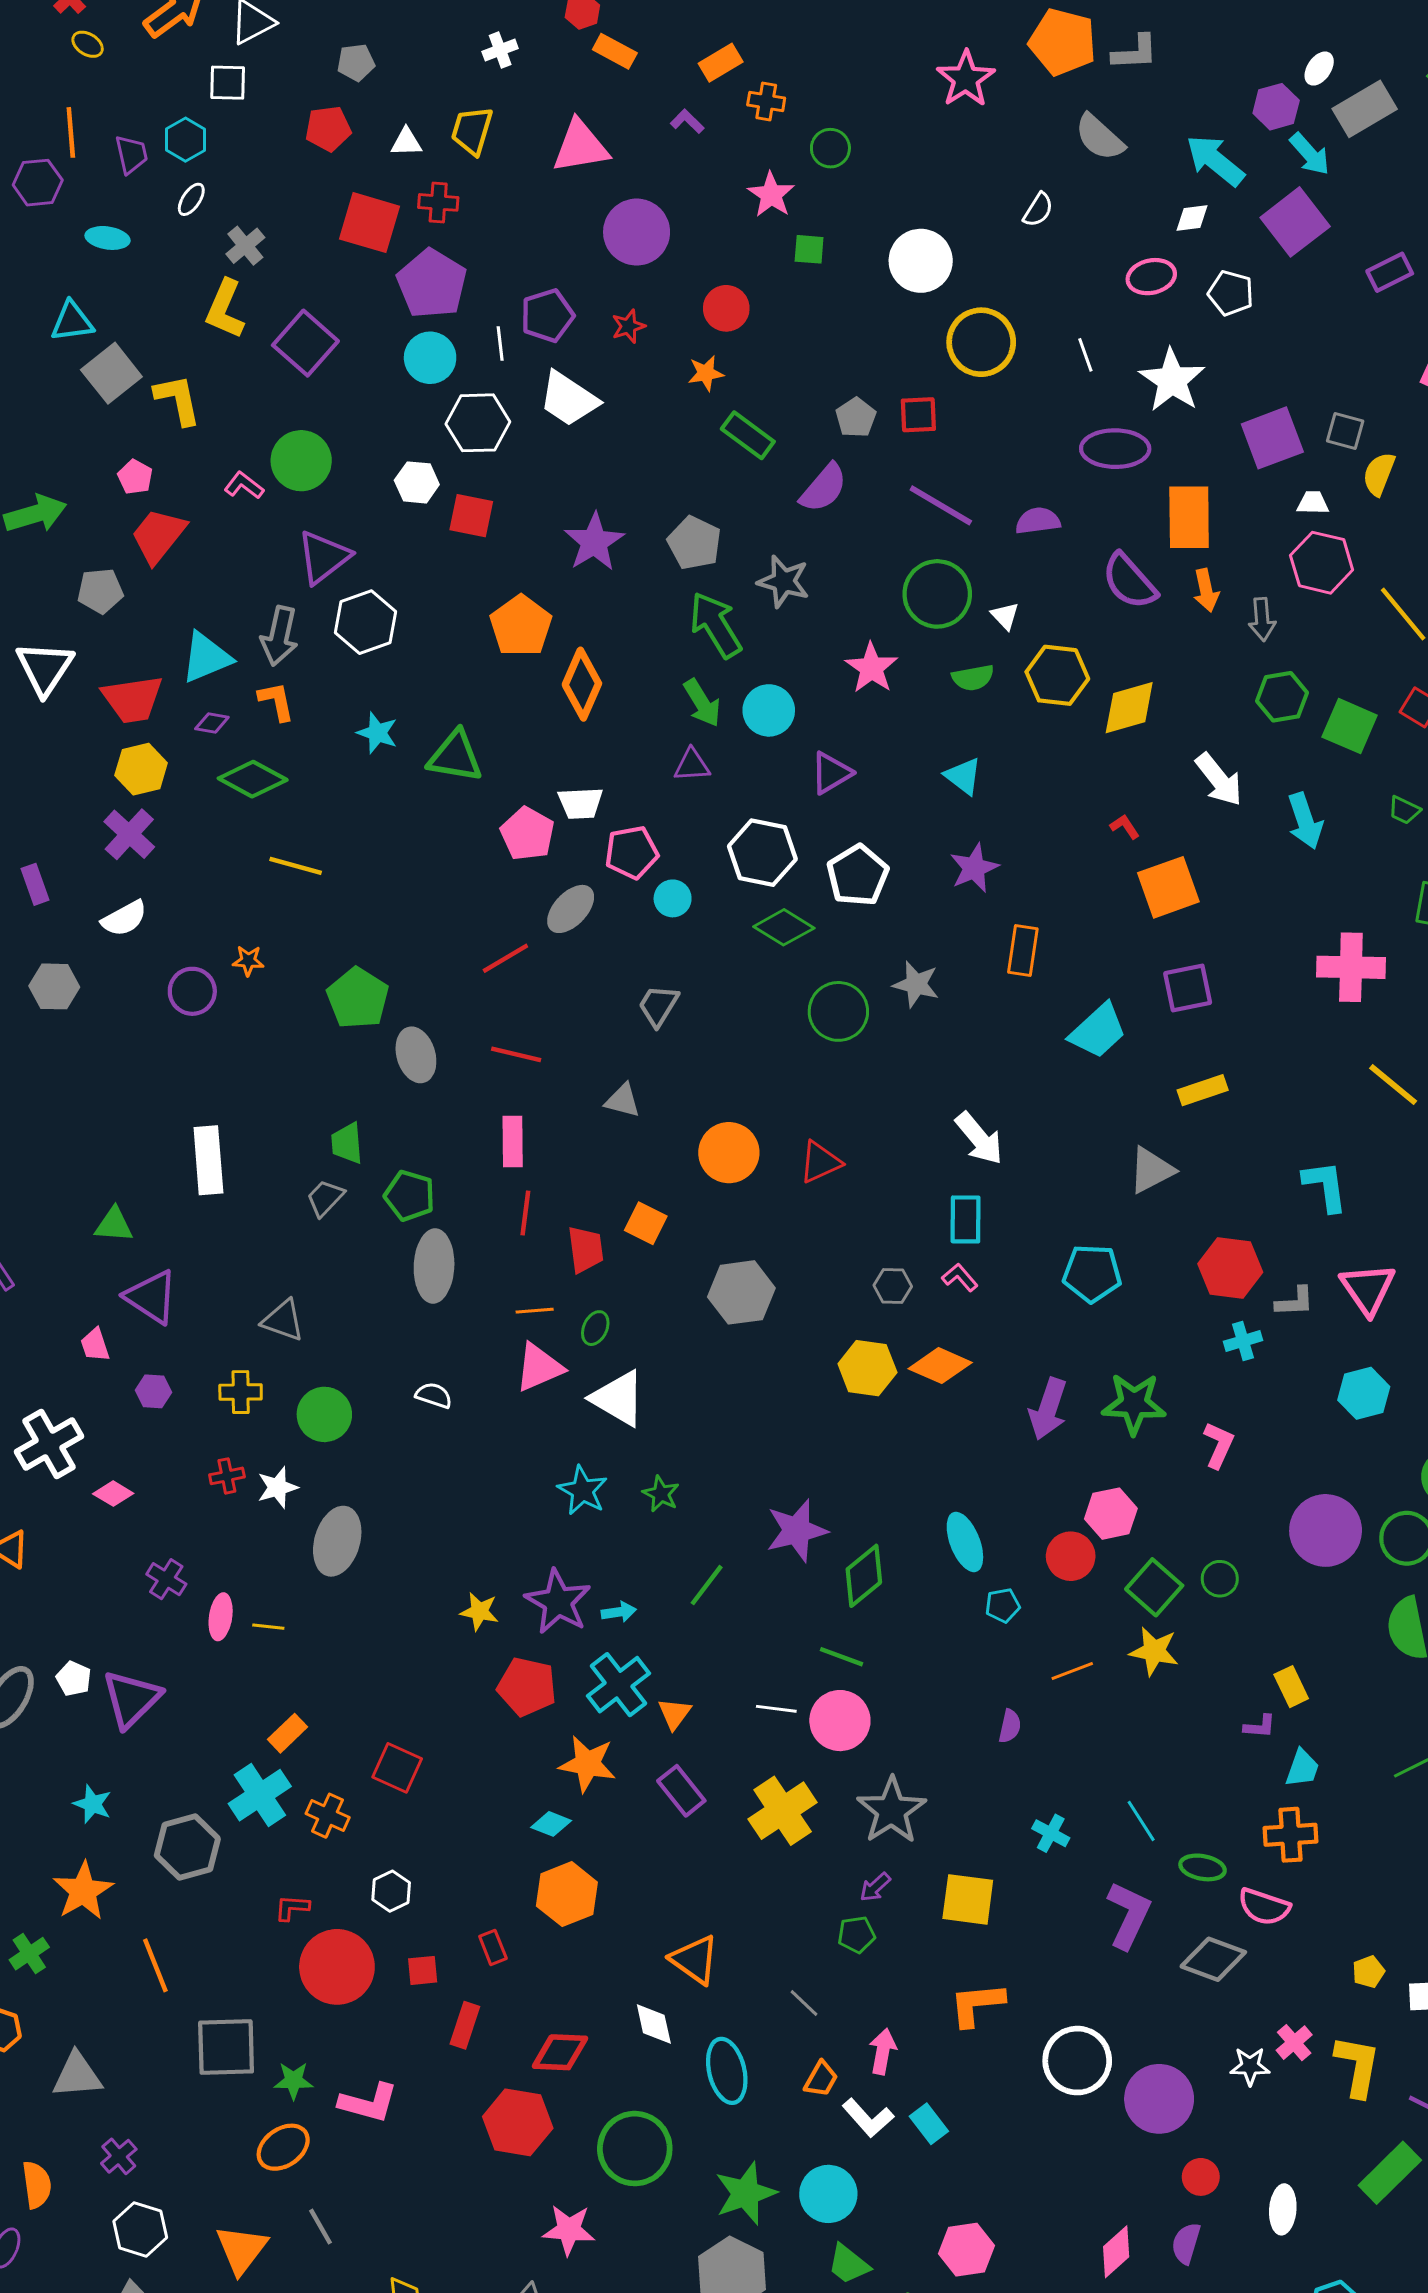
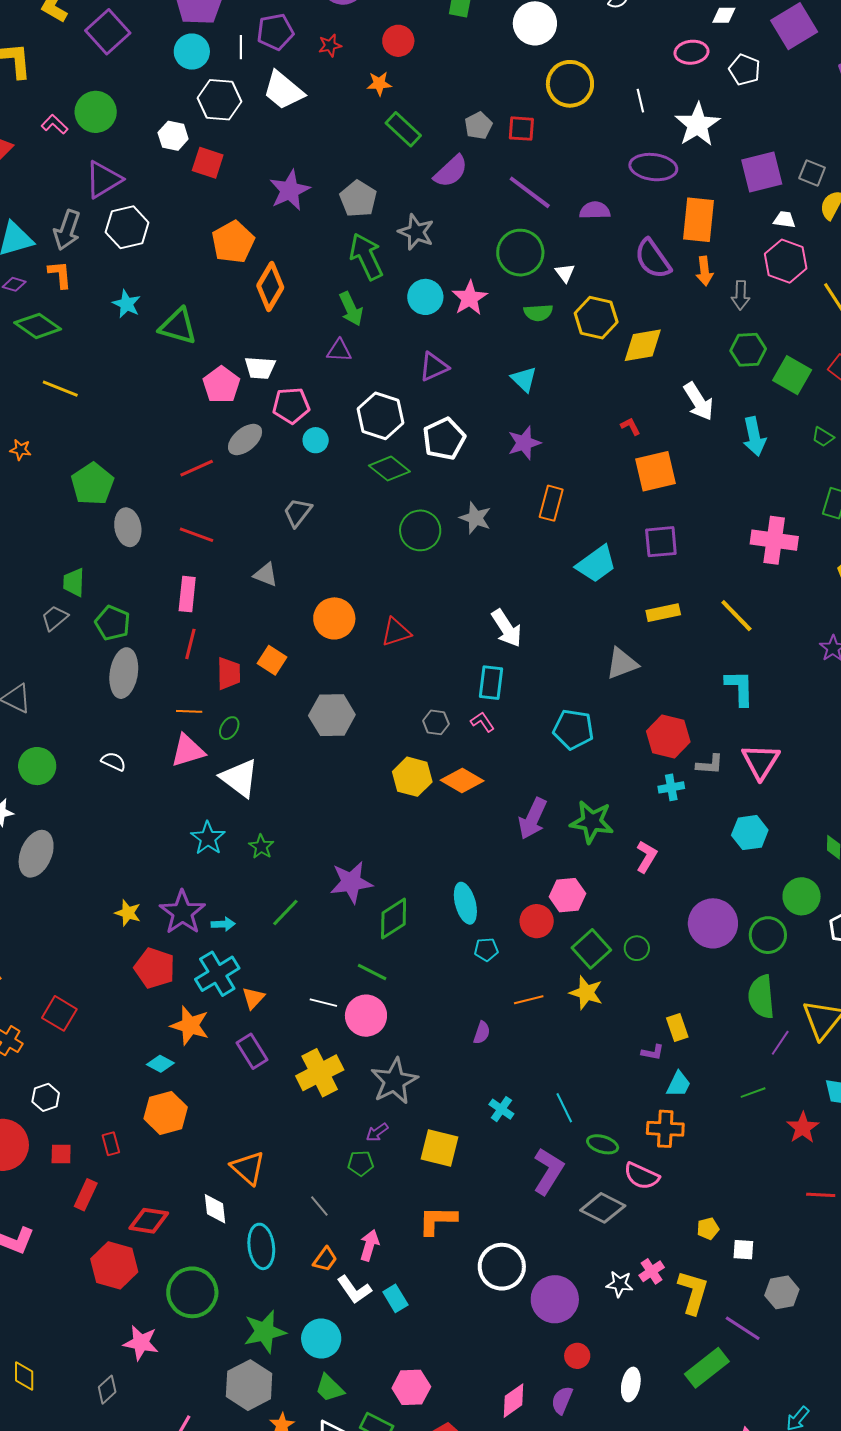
cyan circle: (769, 710) -> (425, 297), moved
yellow line: (1393, 1085) -> (736, 616), moved

